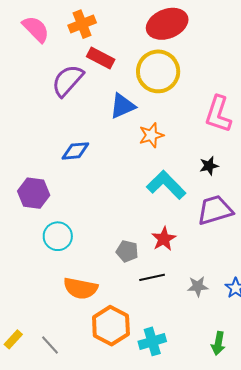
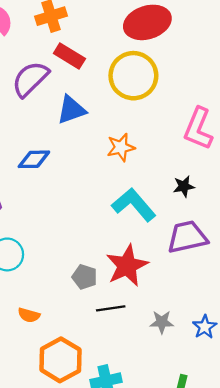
blue triangle: (123, 106) -> (71, 110), moved
red star: (164, 239) -> (127, 266), size x1.5
orange semicircle: (81, 288) -> (29, 315), size x0.6

